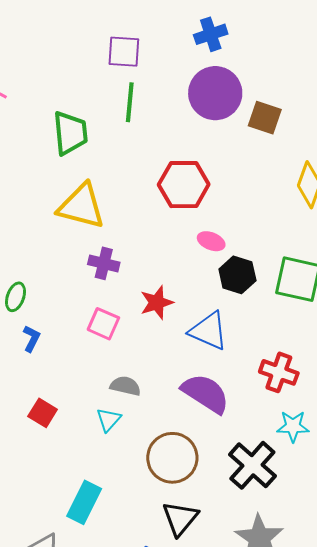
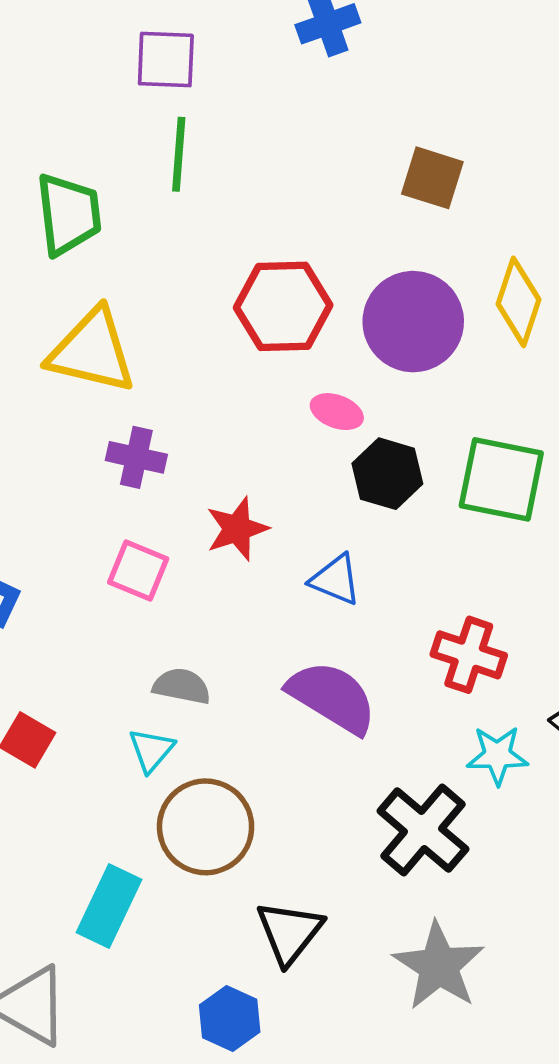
purple circle: (215, 93) -> (413, 322), moved
blue triangle: (209, 331) -> (335, 580), size x0.7
brown circle: (172, 458) -> (206, 827), moved

